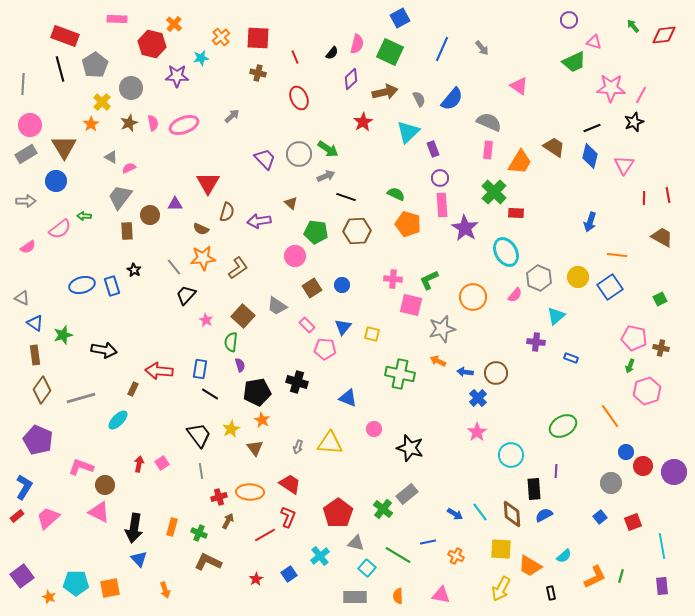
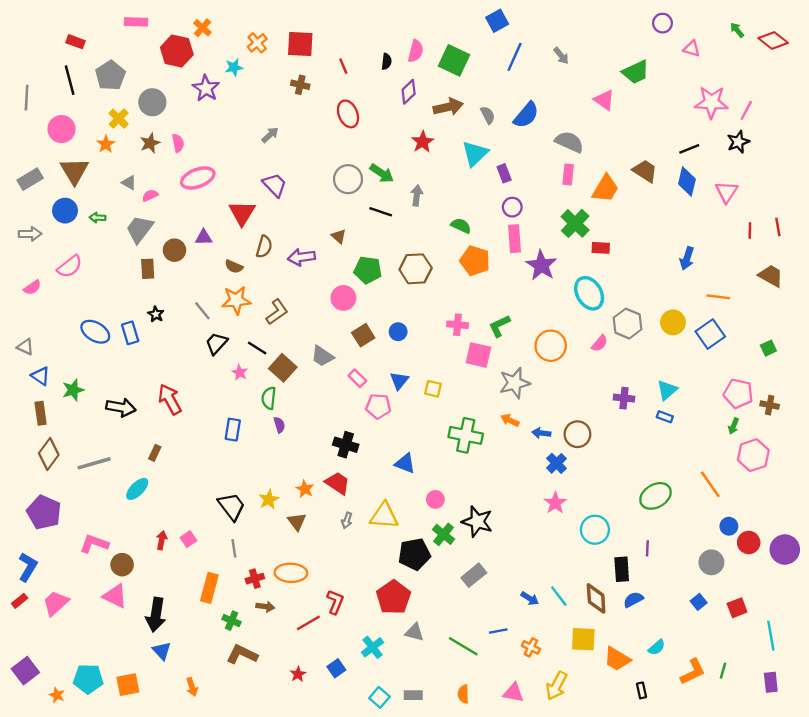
blue square: (400, 18) -> (497, 21), moved
red diamond: (664, 35) -> (773, 41), turned 45
red rectangle: (65, 36) -> (75, 42), size x0.6
black semicircle: (332, 53) -> (386, 62), turned -32
green trapezoid: (574, 62) -> (636, 72), moved
purple star: (177, 76) -> (206, 88), turned 30
pink circle: (30, 125) -> (61, 129), moved
pink ellipse: (184, 125) -> (198, 178), moved
purple trapezoid: (265, 159) -> (275, 185), moved
gray arrow: (326, 176) -> (417, 195), moved, turned -60
black line: (346, 197) -> (381, 212), moved
green arrow: (84, 216) -> (98, 218), moved
blue ellipse: (82, 285) -> (95, 332), turned 45
cyan triangle: (556, 316) -> (667, 390), moved
red arrow: (159, 371) -> (170, 399), moved, turned 56
black pentagon: (257, 392) -> (414, 554), moved
black line: (210, 394) -> (257, 348), moved
red trapezoid: (290, 484) -> (338, 483), moved
green cross: (383, 509) -> (444, 534), moved
brown arrow: (228, 521) -> (265, 607), turned 70
orange rectangle: (172, 527) -> (209, 588), moved, size x1.4
cyan square: (367, 568) -> (379, 697), moved
yellow arrow: (501, 589) -> (556, 686), moved
gray rectangle: (355, 597) -> (413, 695), size x0.7

